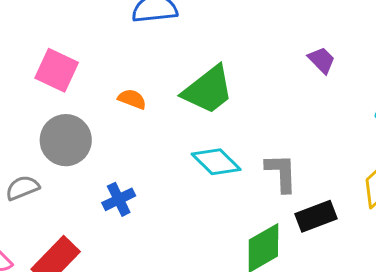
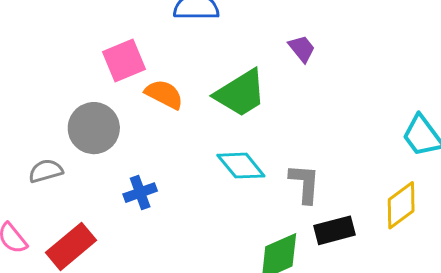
purple trapezoid: (322, 60) -> (302, 49), moved
pink square: (57, 70) -> (124, 61), moved, turned 36
orange semicircle: (132, 99) -> (164, 94), size x1.4

